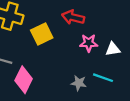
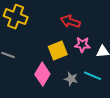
yellow square: (42, 34) -> (58, 50), moved
pink diamond: (24, 80) -> (42, 74), moved

